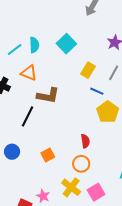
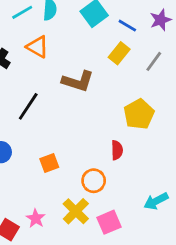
blue line: (97, 91) -> (127, 26), moved
brown L-shape: (48, 96) -> (78, 81), moved
red semicircle: (85, 141) -> (117, 150), moved

